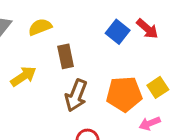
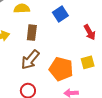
blue square: (118, 32) -> (60, 14), moved
yellow square: (158, 87) -> (88, 62), moved

